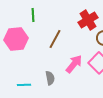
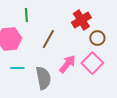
gray semicircle: (50, 78) -> (43, 78), size x1.6
cyan line: (24, 85) -> (17, 68), moved

